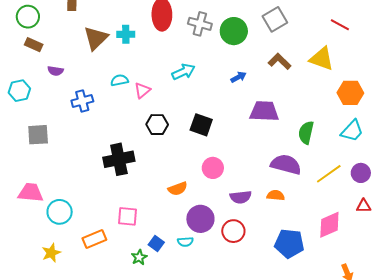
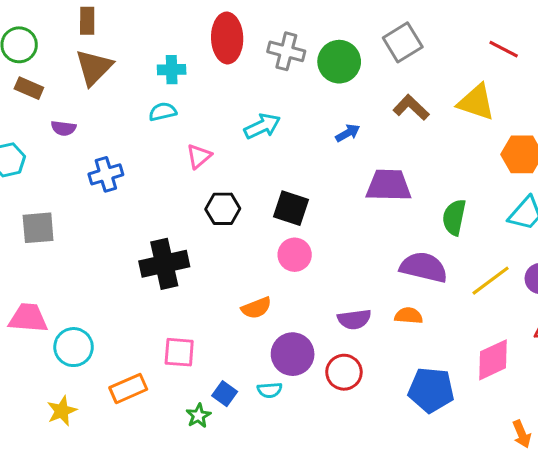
brown triangle: (96, 38) -> (94, 67), moved
cyan semicircle: (119, 80) -> (163, 112), moved
pink circle: (213, 168) -> (295, 255), moved

